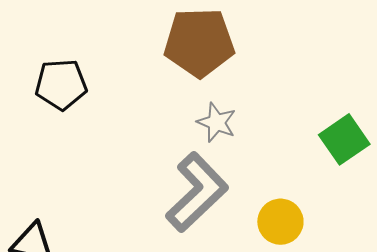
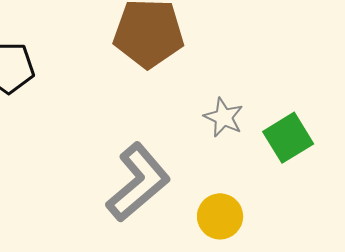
gray star: (217, 122) -> (224, 117), moved

